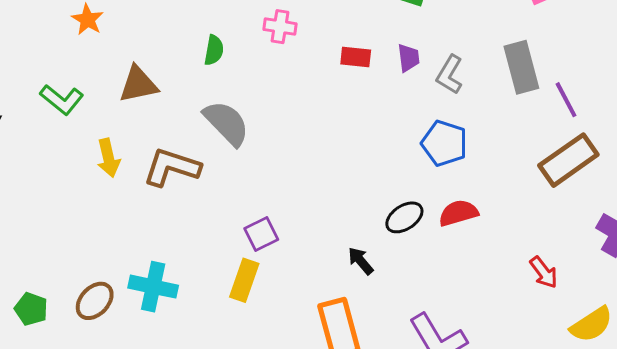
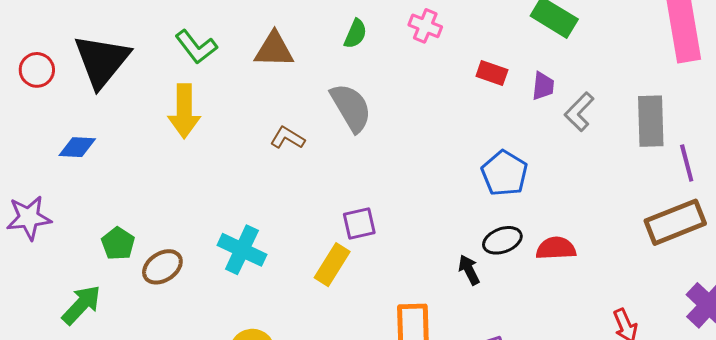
blue pentagon: (444, 143) -> (504, 173), moved
yellow arrow: (108, 158) -> (184, 111), moved, size x1.4
brown L-shape: (172, 167) -> (287, 138), size x0.6
black arrow: (361, 261) -> (469, 270), moved
brown ellipse: (95, 301) -> (162, 267), moved

